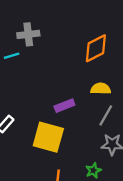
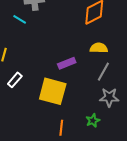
cyan line: (12, 56) -> (20, 19), turned 48

